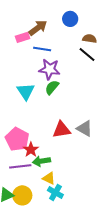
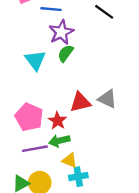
purple star: (50, 69) -> (61, 32), turned -30
red star: (31, 150) -> (57, 121), moved
cyan cross: (55, 193) -> (78, 177), turned -35

